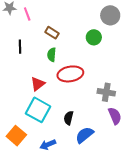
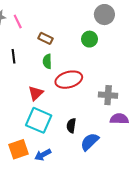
purple semicircle: (115, 116) -> (119, 119), turned -60
orange square: (16, 136) -> (19, 149), turned 36
blue arrow: (48, 145) -> (43, 155), moved

